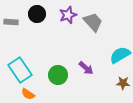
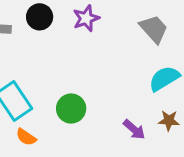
gray trapezoid: (93, 22) -> (154, 29), moved
purple arrow: (86, 68) -> (134, 130), moved

